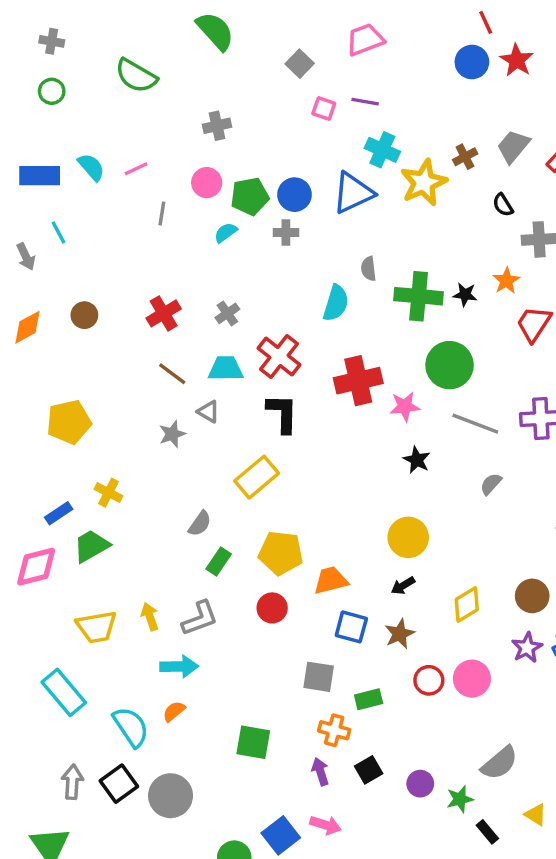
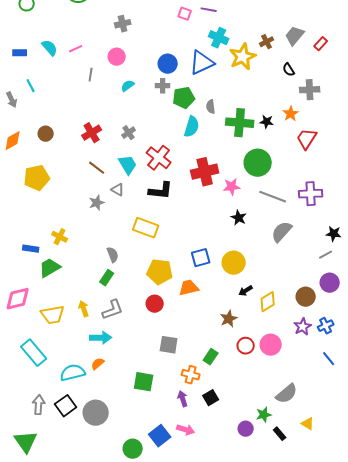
blue rectangle: (40, 176) -> (20, 53), size x0.6
green pentagon: (250, 196) -> (184, 98), moved
cyan trapezoid: (226, 369) -> (128, 165), turned 60
black L-shape: (282, 413) -> (161, 191), turned 95
yellow pentagon: (69, 422) -> (37, 178), moved
yellow rectangle: (257, 477) -> (146, 228), turned 60
gray semicircle: (491, 484) -> (282, 232), size x1.6
blue rectangle: (59, 513) -> (31, 249), turned 42
gray semicircle: (200, 524) -> (113, 255), turned -56
green rectangle: (219, 561) -> (107, 278), moved
pink diamond: (36, 567) -> (18, 299), moved
black arrow: (403, 586) -> (246, 291), moved
blue square: (351, 627) -> (201, 258), moved, turned -30
gray square: (319, 677) -> (169, 345), moved
green rectangle: (369, 699) -> (211, 357), turned -42
cyan semicircle: (131, 727) -> (73, 373), turned -70
purple circle: (420, 784) -> (246, 429), moved

